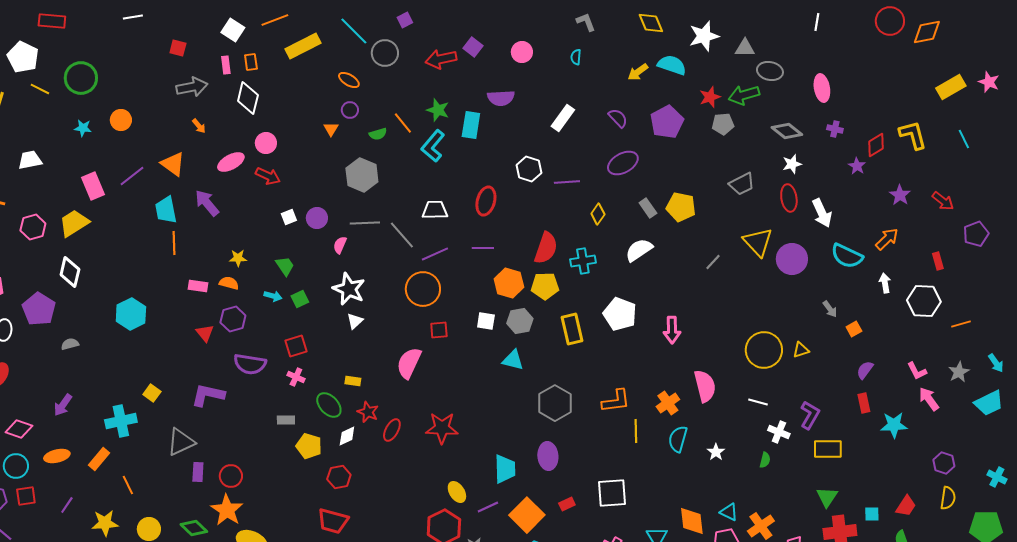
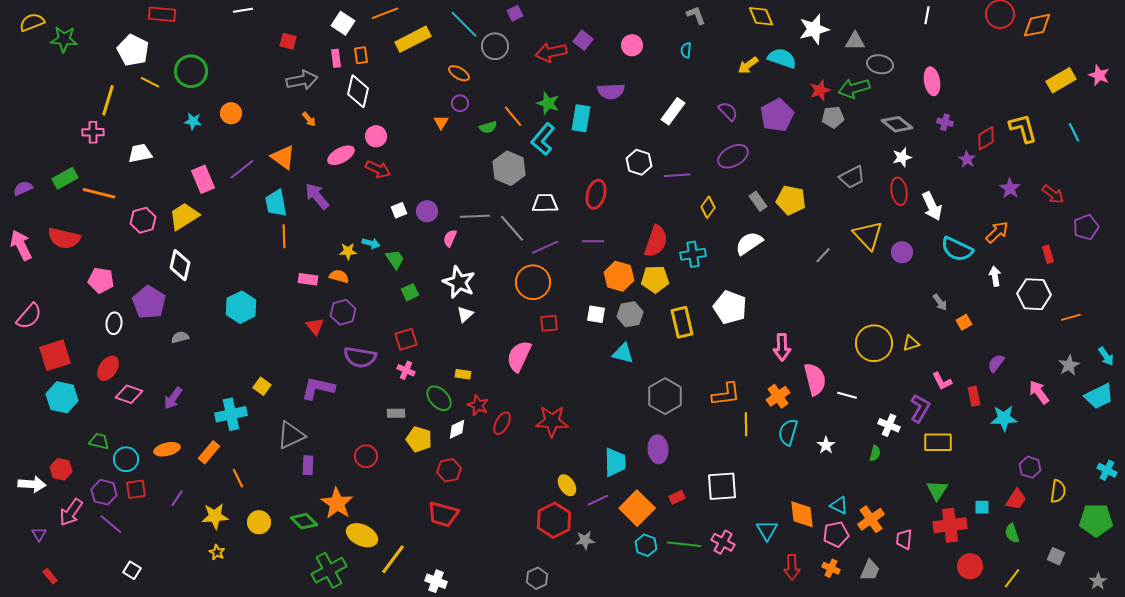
gray hexagon: (362, 175) -> (509, 168), moved
purple circle: (792, 259) -> (902, 252), size x0.7
cyan arrow: (273, 296) -> (371, 243), moved
pink arrow: (672, 330) -> (782, 347), moved
purple semicircle: (865, 370) -> (996, 363), moved
pink L-shape: (917, 371) -> (942, 381), moved
white line: (758, 402) -> (847, 395), moved
pink diamond: (19, 429) -> (129, 394), moved
purple hexagon: (944, 463) -> (1030, 467), moved
red circle: (231, 476) -> (366, 456), moved

